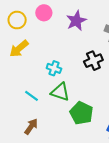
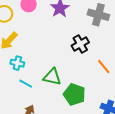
cyan cross: (54, 68) -> (17, 63), moved

